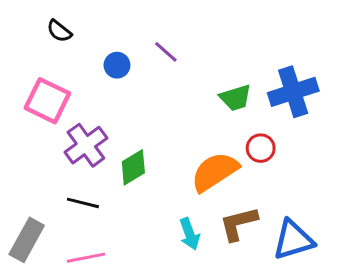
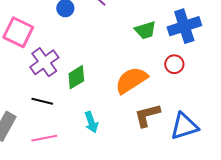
red circle: (261, 148) -> (174, 64), moved
cyan arrow: (190, 234) -> (91, 122), moved

